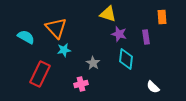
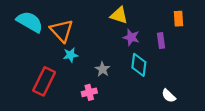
cyan semicircle: (26, 37) -> (30, 22), moved, size x1.4

